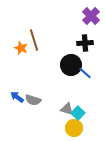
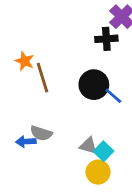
brown line: (34, 40) -> (42, 78), moved
black cross: (85, 43) -> (106, 39), moved
blue arrow: (17, 97) -> (26, 142), moved, turned -40

